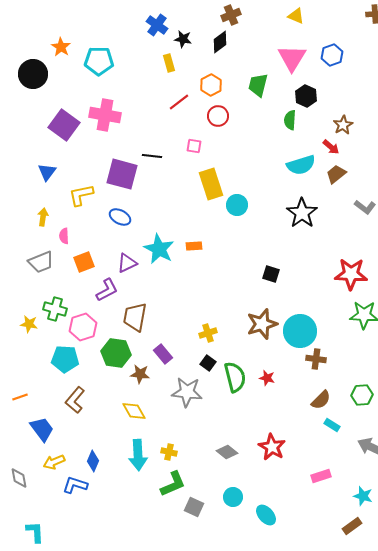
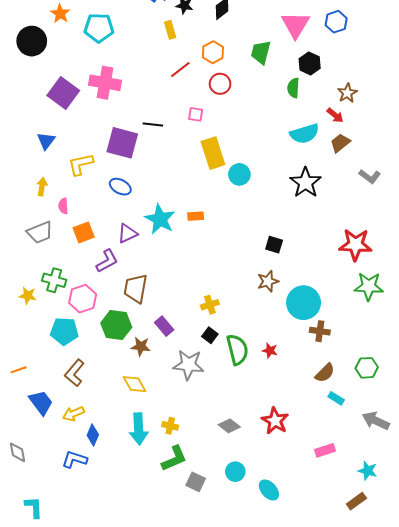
brown star: (262, 324) -> (268, 281), moved, size x0.7
yellow arrow: (54, 462) -> (73, 414), moved

